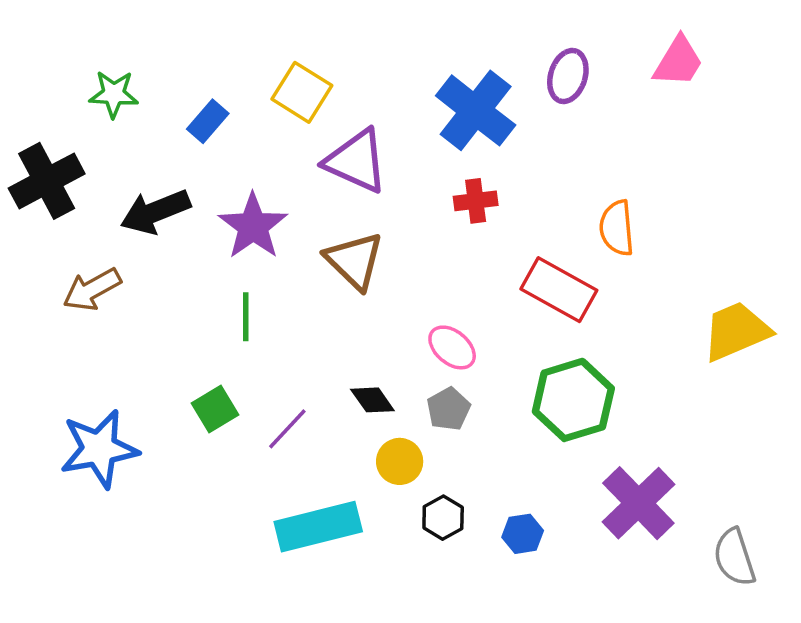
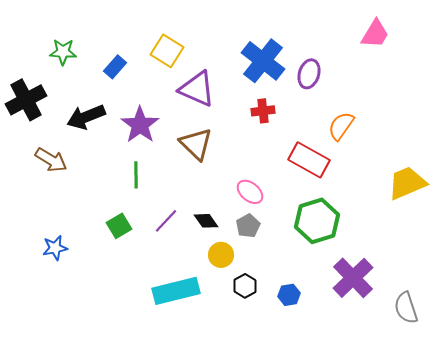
purple ellipse: (568, 76) -> (309, 74), moved
orange semicircle: (617, 228) -> (341, 126), turned 40
brown arrow: (92, 290) -> (51, 160), turned -120
purple line: (287, 429) -> (166, 221), moved
blue star: (99, 449) -> (55, 248), size x0.6

